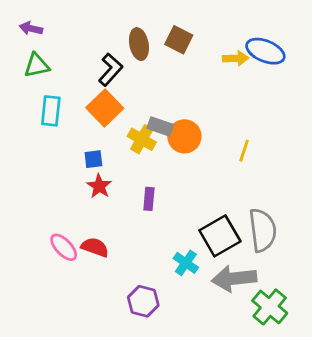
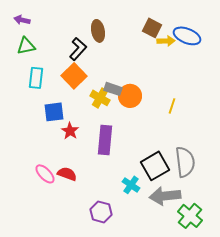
brown square: (179, 40) -> (152, 28), moved
blue square: (93, 159) -> (54, 112), moved, size x1.5
purple rectangle: (149, 199) -> (105, 140), size x1.8

